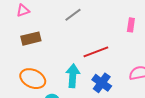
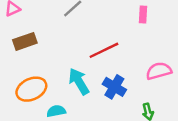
cyan arrow: (73, 76) -> (79, 81), turned -30
orange ellipse: (33, 79) -> (31, 89), turned -45

